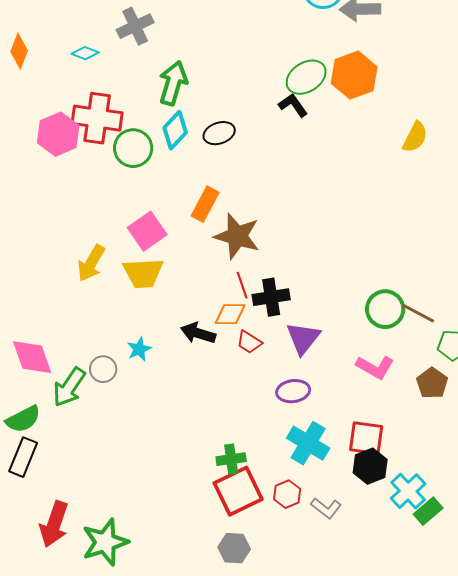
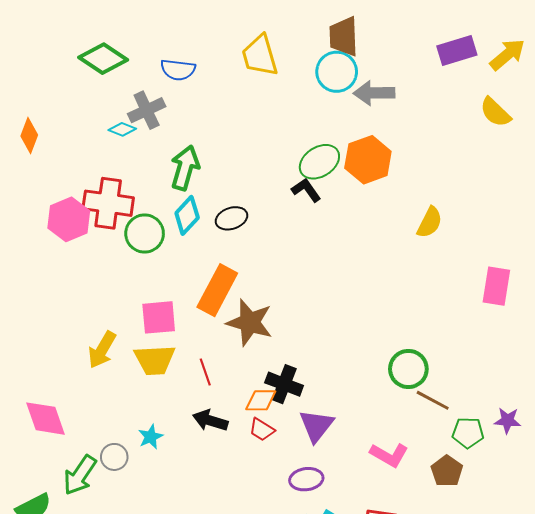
cyan diamond: (85, 53) -> (122, 129), moved
orange rectangle: (205, 204) -> (217, 290), size x1.4
pink square: (147, 231) -> (159, 317), turned 30
red line: (242, 285) -> (205, 372), moved
black cross: (271, 297) -> (284, 384), turned 30
green circle: (385, 309) -> (408, 369), moved
orange diamond: (230, 314) -> (261, 400), moved
pink diamond: (32, 357) -> (45, 419), moved

